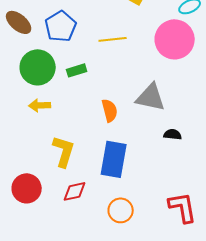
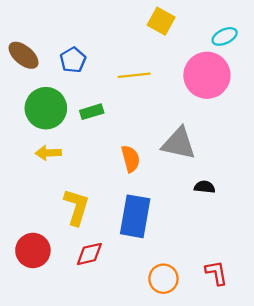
blue pentagon: (61, 26) -> (73, 60), size x0.7
red L-shape: (183, 207) -> (216, 273), size x0.7
orange circle: (121, 210) -> (163, 279), moved

